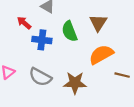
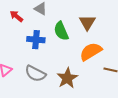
red arrow: (24, 23) -> (16, 16), moved
brown star: (75, 83) -> (67, 78), turned -30

